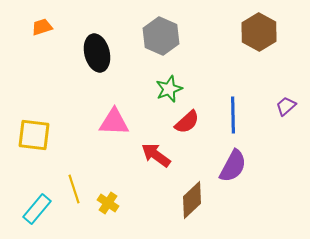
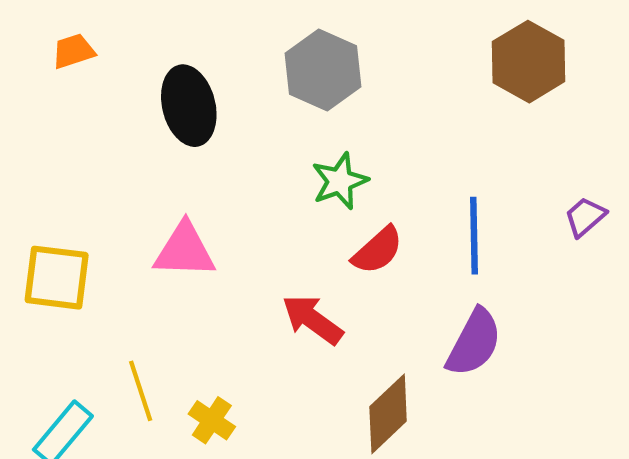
pink triangle: (114, 122) -> (185, 250), moved

